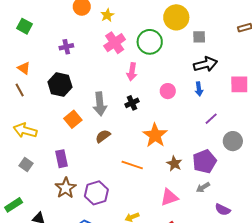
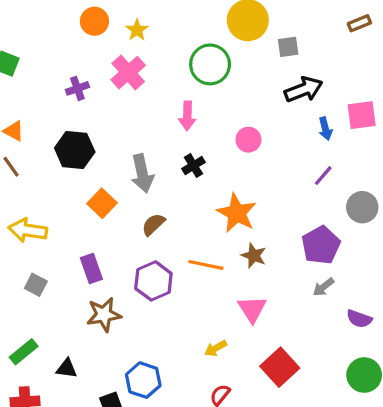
pink cross: (115, 43) -> (128, 73), moved
blue arrow: (199, 89) -> (325, 129), moved
brown star: (174, 164) -> (254, 256), moved
brown star: (66, 188) -> (104, 315), turned 30
purple hexagon: (96, 193) -> (153, 281), moved
pink triangle: (169, 197) -> (252, 309), moved, turned -36

